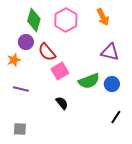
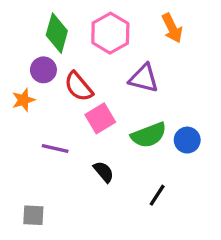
purple triangle: (110, 52) -> (144, 78), moved
purple line: (21, 89) -> (55, 148), moved
black line: (116, 117) -> (157, 195), moved

